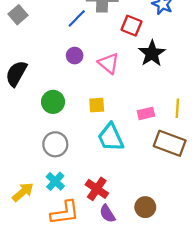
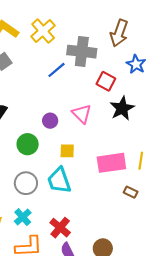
purple circle: (75, 56) -> (50, 121), moved
pink rectangle: (146, 113) -> (111, 163), size x1.8
cyan trapezoid: (111, 137) -> (59, 180), moved
brown rectangle: (170, 143) -> (131, 192), size x0.5

